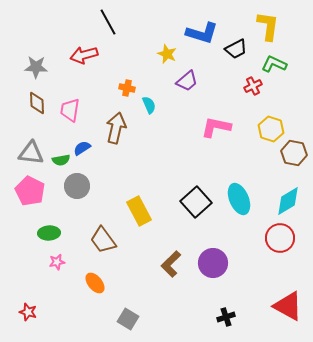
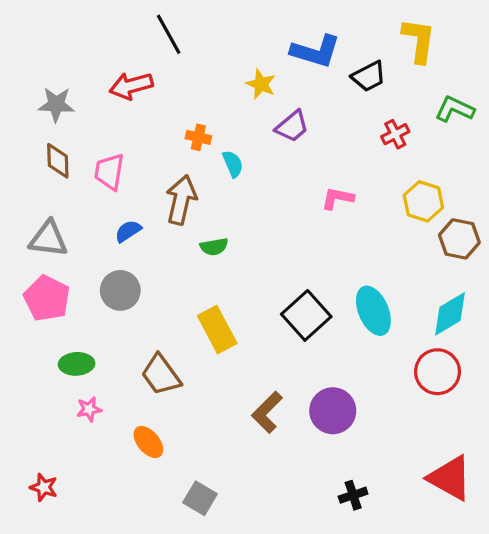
green L-shape: (274, 64) -> (455, 109), moved
pink L-shape: (216, 127) -> (337, 198), size x0.7
green semicircle: (61, 160) -> (214, 247), moved

